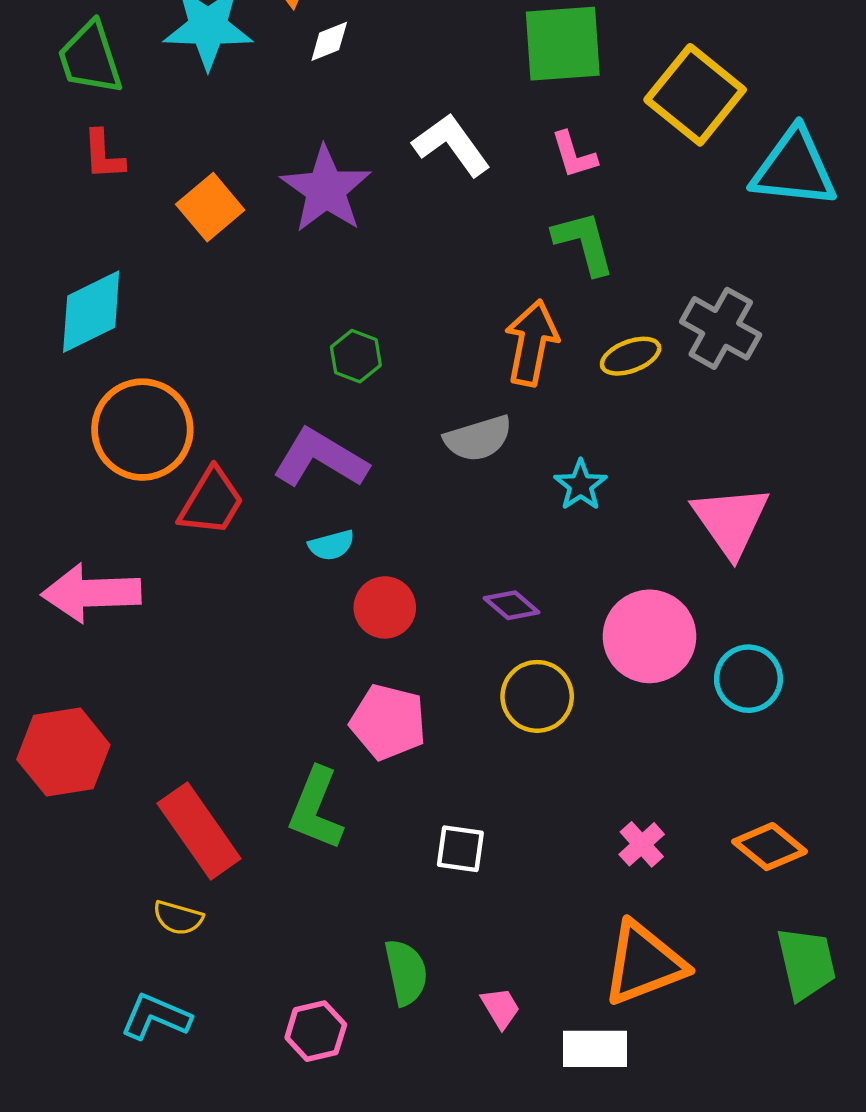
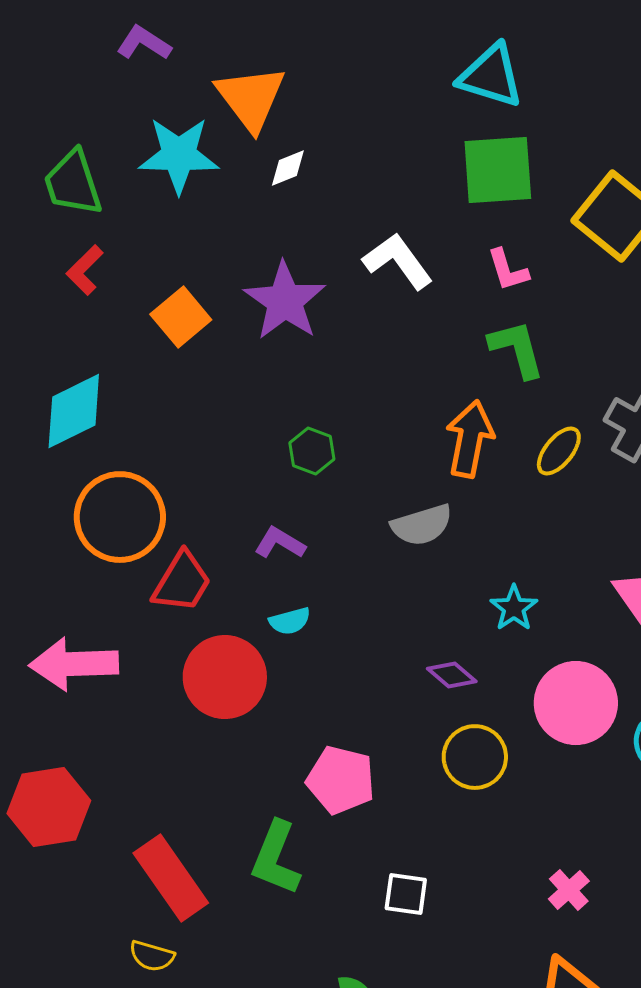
red L-shape: (103, 155) -> (85, 270), turned 48
yellow ellipse: (631, 356) -> (559, 451), turned -30
purple L-shape: (320, 458) -> (280, 543), size x0.6
cyan star: (581, 485) -> (514, 608), moved
red circle: (385, 607) -> (225, 677), moved, size x1.5

